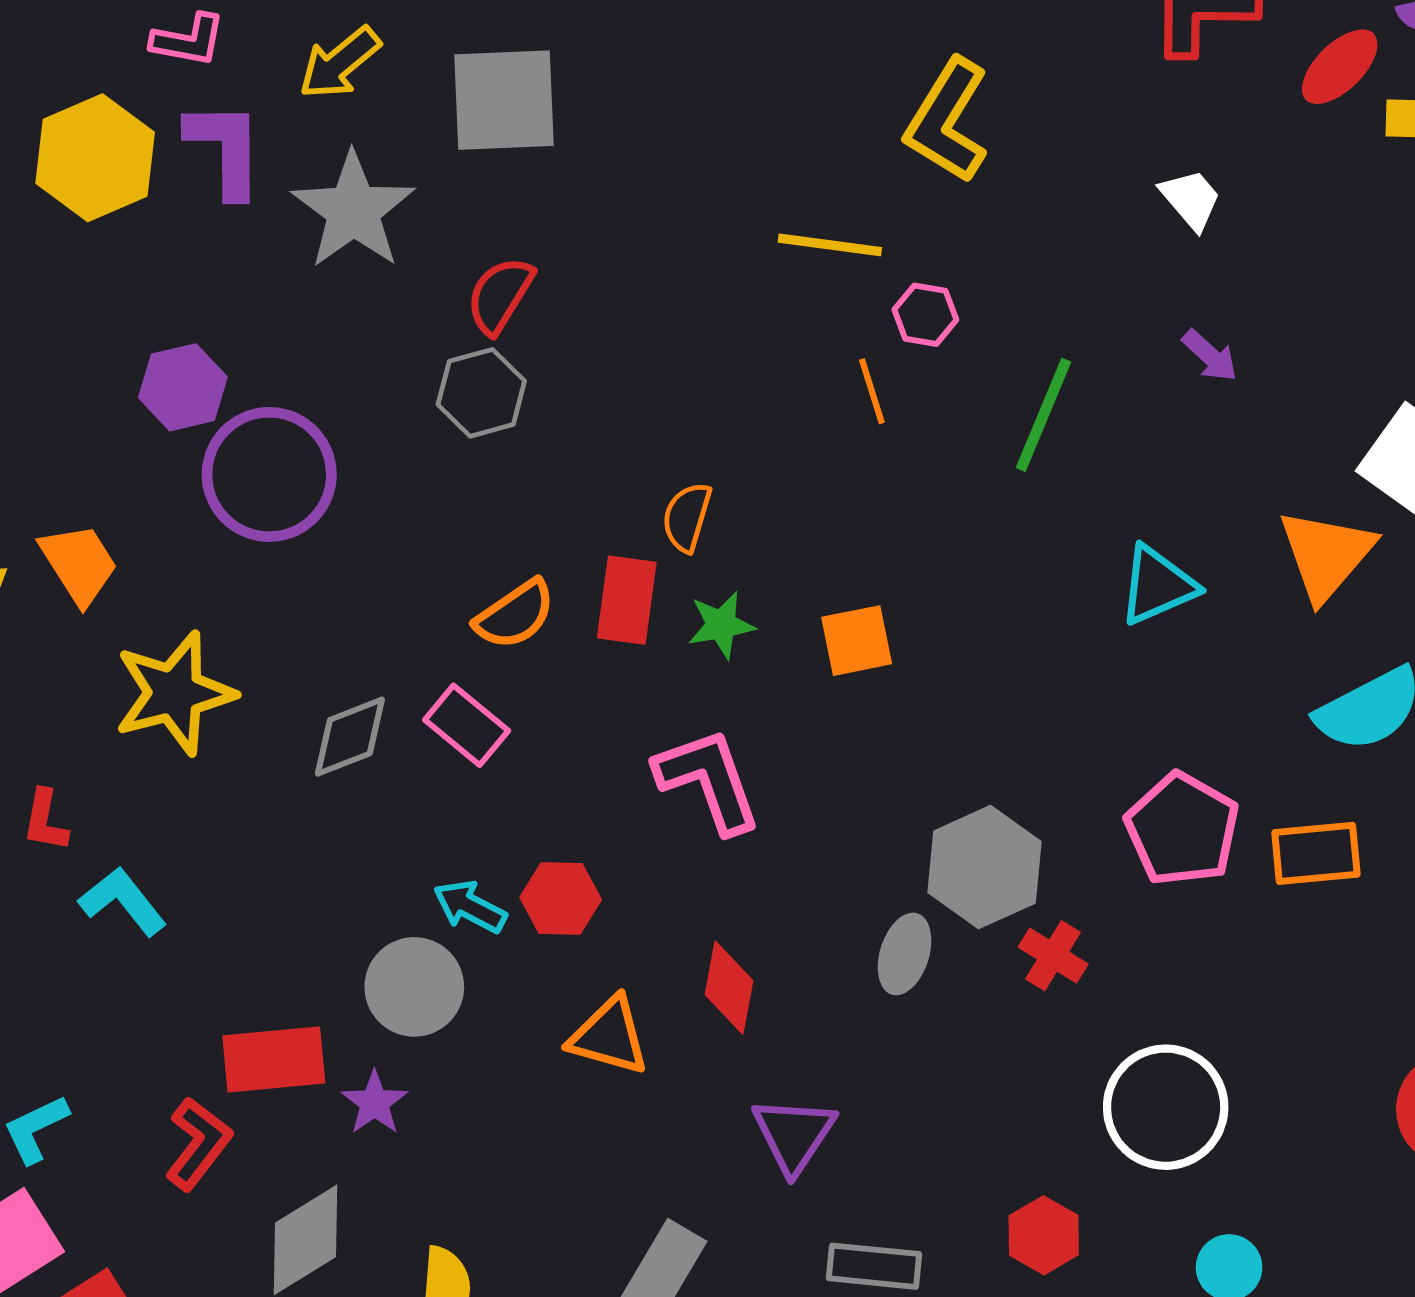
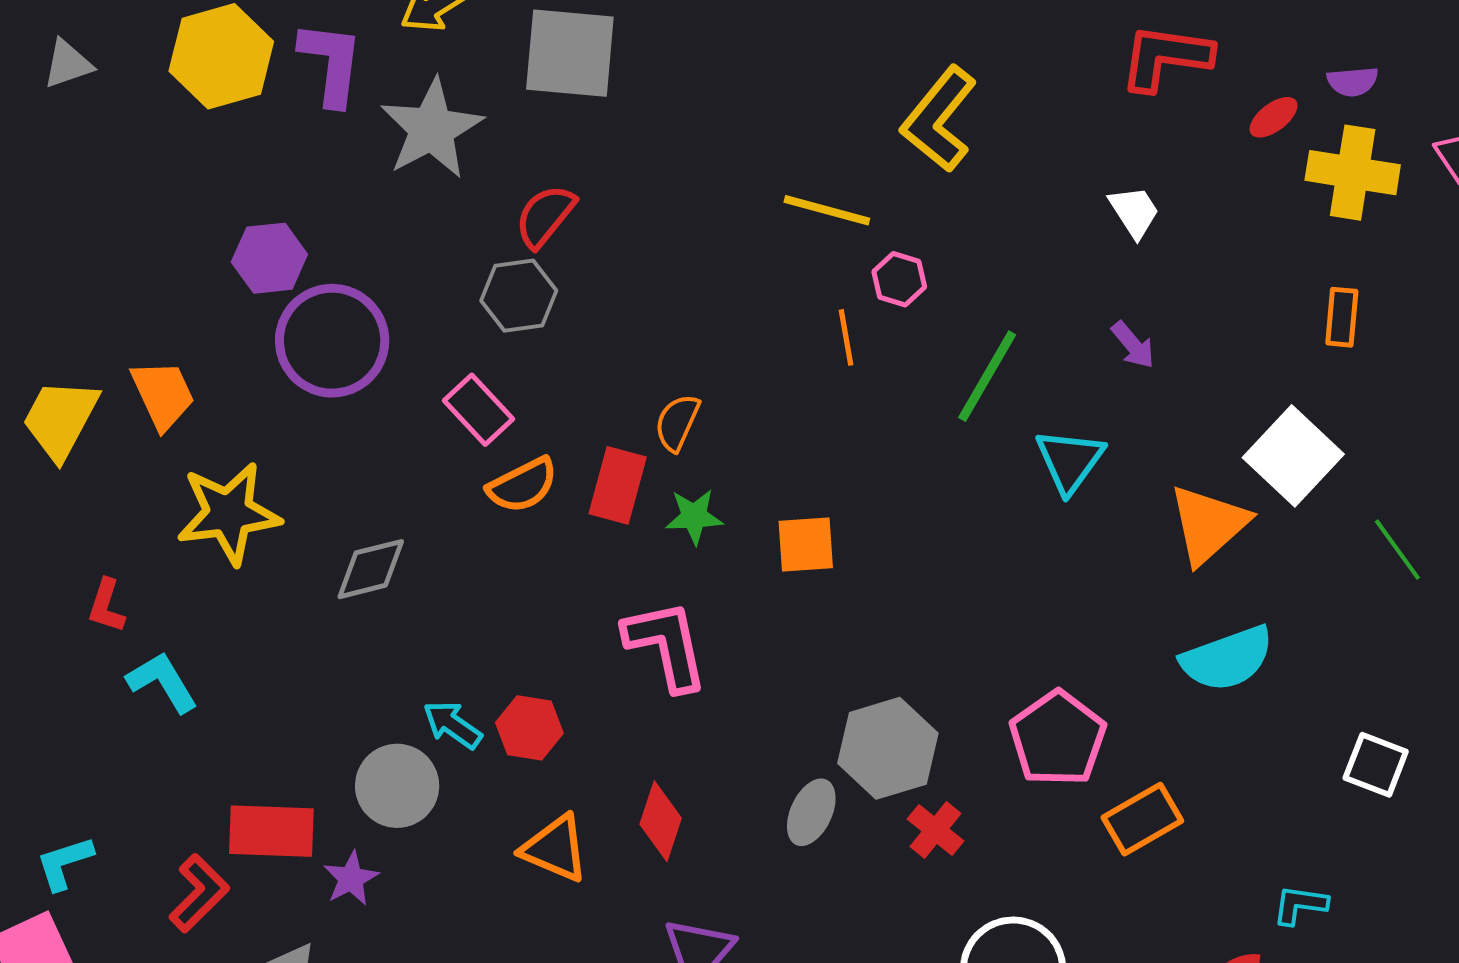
red ellipse: (1340, 67) -> (1274, 117), size x0.7
cyan triangle: (1158, 585) -> (1070, 461), moved, turned -38
pink rectangle: (467, 725) -> (479, 410), moved
orange rectangle: (1316, 853) -> (1142, 819), moved, turned -32

